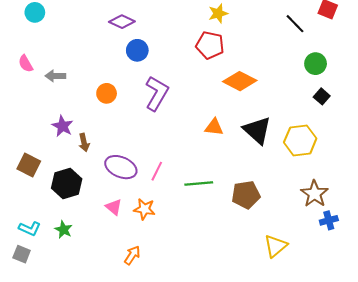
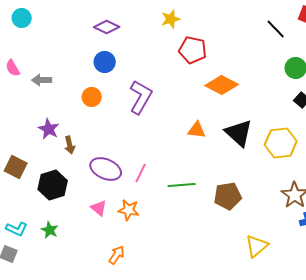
yellow star: (218, 13) -> (171, 19), moved
blue circle: (137, 50) -> (105, 62), moved

